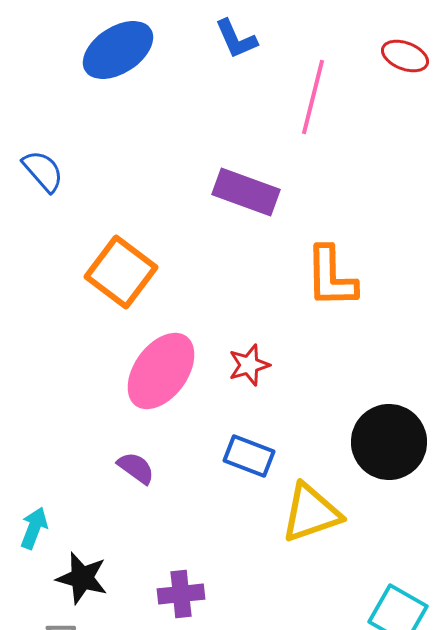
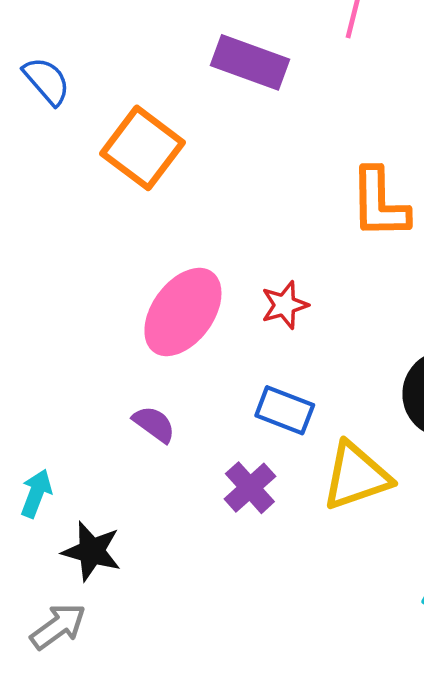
purple rectangle: (246, 192) -> (250, 62), moved
orange square: (121, 272) -> (142, 148), moved
purple cross: (181, 594) -> (250, 488), moved, turned -36

